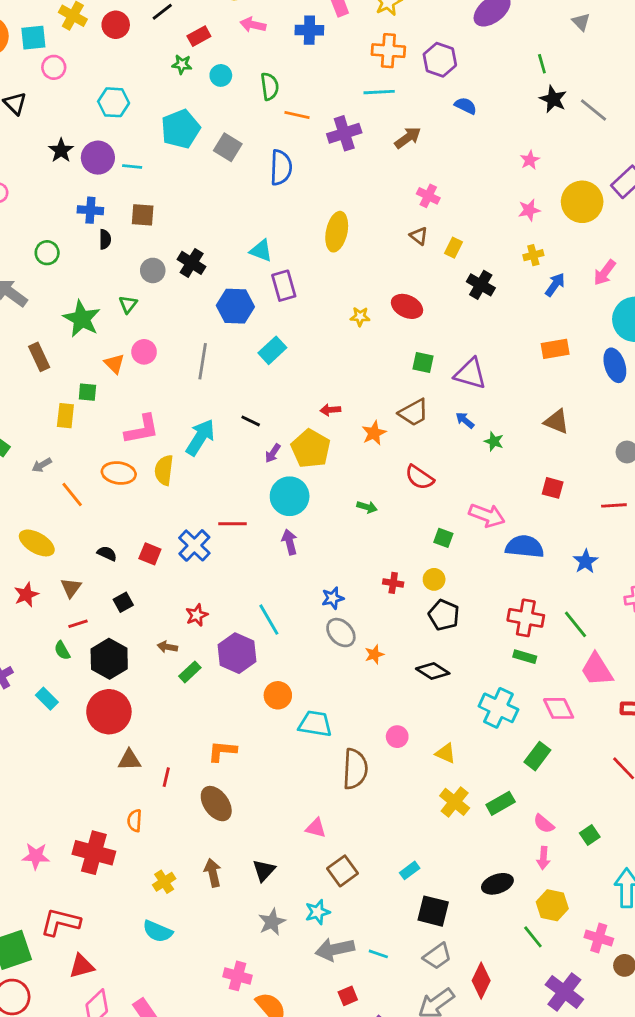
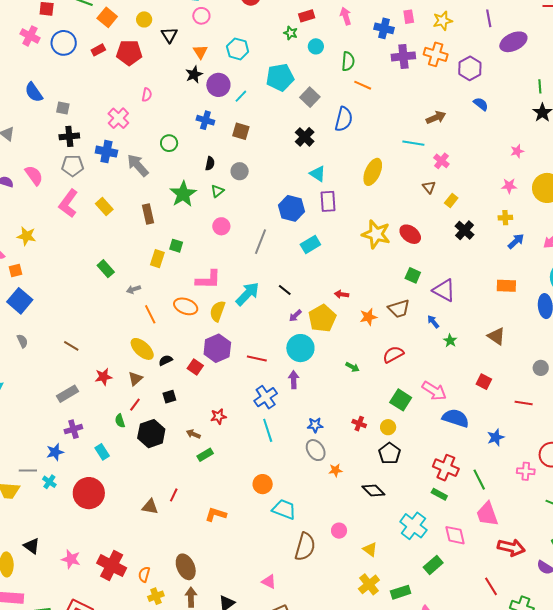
pink arrow: (253, 25) -> (346, 16), turned 48
cyan line: (379, 92) -> (413, 143), moved
purple cross: (344, 133) -> (403, 56), moved
cyan line: (132, 167) -> (241, 96), turned -64
black semicircle: (105, 239) -> (210, 164), moved
black cross: (192, 263) -> (305, 137), moved
yellow star: (360, 317) -> (376, 234), size x2.0
orange triangle: (114, 364) -> (200, 52), moved
red semicircle: (419, 477) -> (393, 354), turned 105
green square: (443, 538) -> (401, 400), size x1.5
yellow ellipse: (37, 543) -> (142, 349), moved
blue cross: (194, 545) -> (266, 397), moved
black semicircle: (107, 553) -> (166, 360), turned -64
red line: (78, 624) -> (135, 405), turned -48
purple hexagon: (237, 653) -> (217, 348), moved
red circle: (109, 712) -> (89, 493), moved
red line: (166, 777) -> (174, 495), moved
brown ellipse: (216, 804) -> (186, 567), moved
orange semicircle: (135, 821) -> (144, 574), moved

